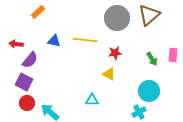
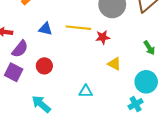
red star: (115, 53) -> (103, 37), moved
yellow triangle: (109, 74) -> (114, 64), moved
red circle: (27, 103) -> (44, 66), moved

